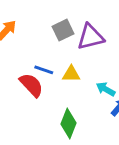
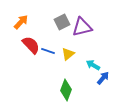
yellow triangle: (71, 74) -> (68, 54), turned -40
red semicircle: (31, 85) -> (31, 45), moved

